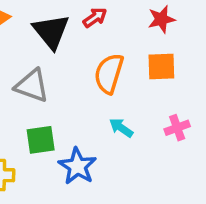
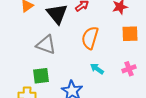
orange square: (161, 66) -> (130, 34), moved
green square: (41, 140) -> (41, 76), moved

